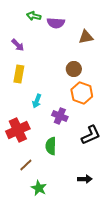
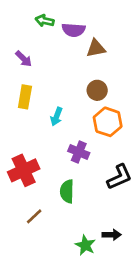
brown triangle: (86, 37) -> (96, 48), moved
cyan arrow: (37, 101) -> (56, 117), moved
green star: (39, 188) -> (85, 245), moved

